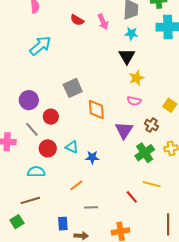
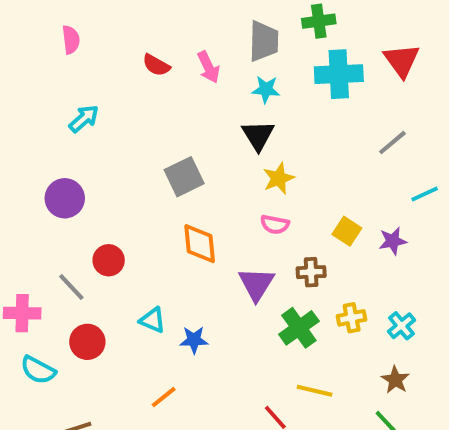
cyan arrow: (40, 46) -> (84, 119), size x0.7
gray square: (73, 88) -> (184, 177), moved
purple circle: (29, 100) -> (65, 198), moved
brown cross: (151, 125) -> (311, 272), turned -32
red circle: (48, 148) -> (87, 342), moved
cyan semicircle: (36, 172) -> (38, 370), moved, turned -150

